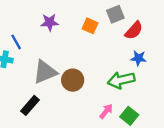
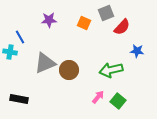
blue star: (138, 58) -> (137, 51), moved
black rectangle: (30, 105) -> (19, 99), moved, turned 60

